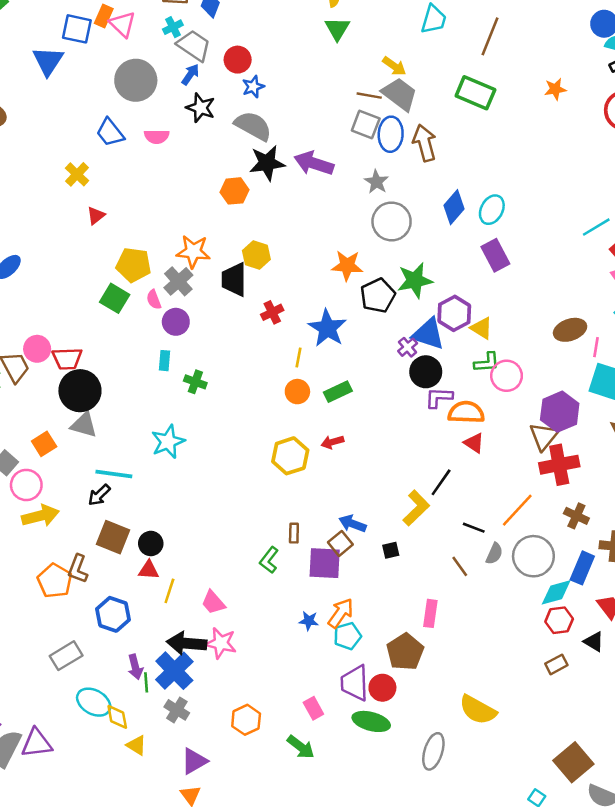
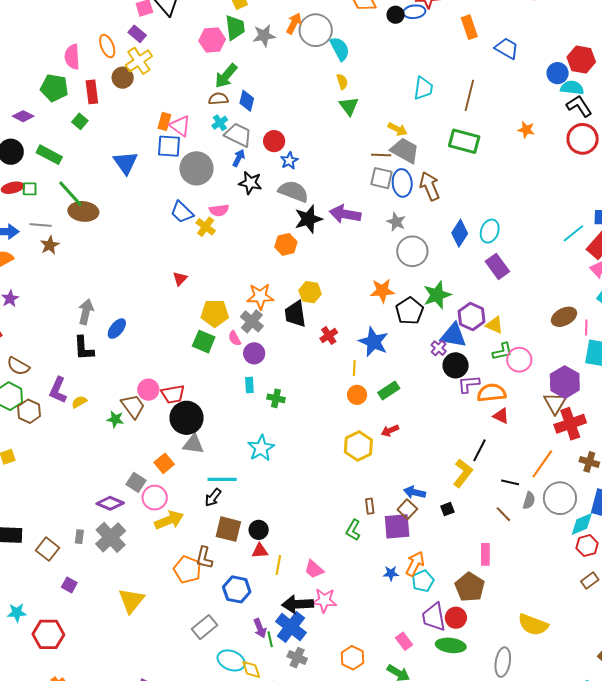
blue square: (77, 29) -> (169, 146), moved
orange star: (555, 89) -> (526, 130), turned 30
yellow cross: (77, 174) -> (206, 227), moved

